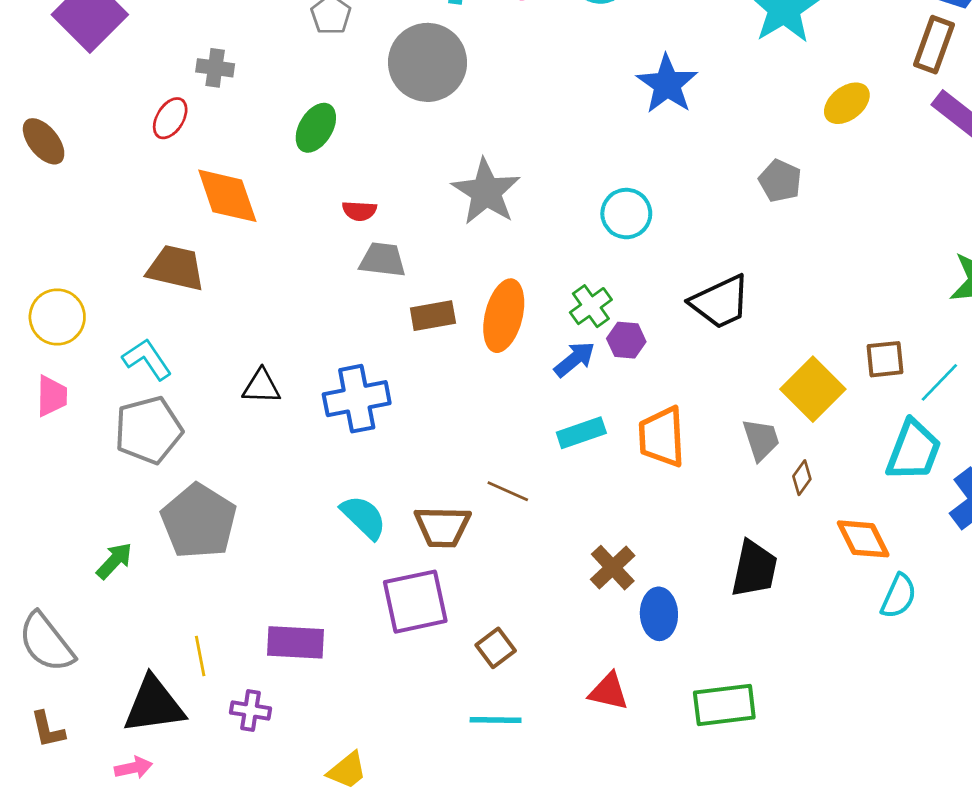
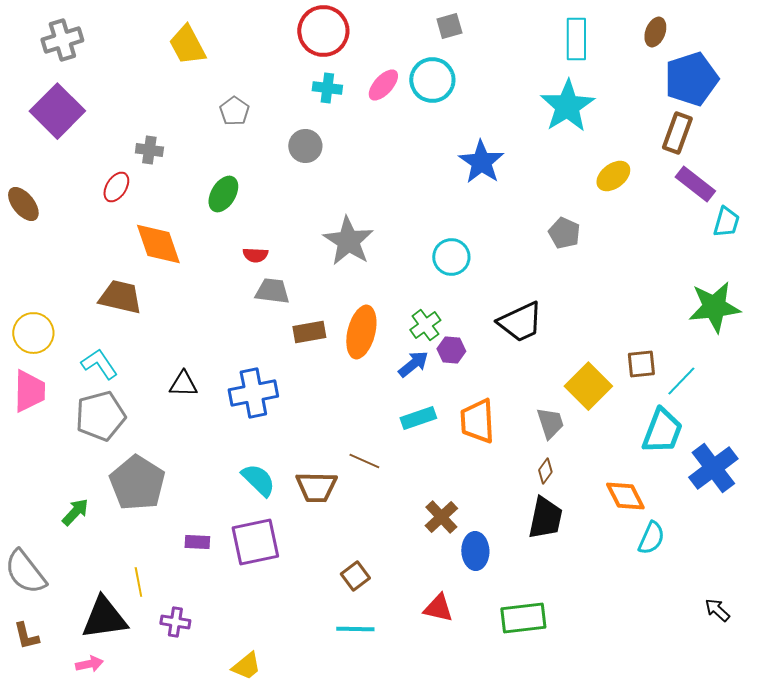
gray circle: (428, 62) -> (305, 146), size x0.6
pink trapezoid: (52, 396) -> (29, 391), size x1.4
brown diamond: (802, 478) -> (545, 471), moved
purple square: (415, 602) -> (255, 542), moved
purple rectangle: (295, 642) -> (197, 542), moved, size x0.6

